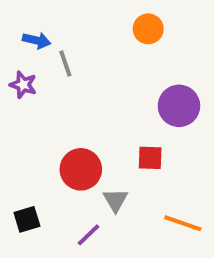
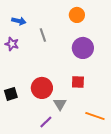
gray line: (65, 64) -> (43, 35), moved
purple circle: (179, 106) -> (83, 48), moved
black square: (27, 219) -> (11, 94), moved

